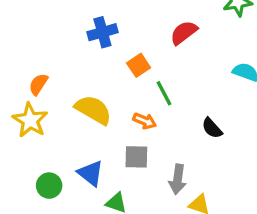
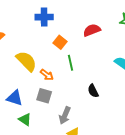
orange square: (139, 65) -> (60, 42), turned -32
orange arrow: (145, 121) -> (47, 75), moved
blue triangle: (91, 173) -> (15, 98), turned -36

